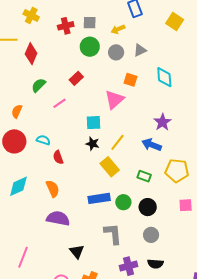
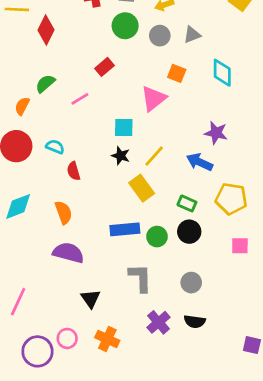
green semicircle: (39, 85) -> (45, 84), moved
purple star: (163, 122) -> (216, 133), turned -30
black circle: (148, 207) -> (189, 232), moved
purple cross: (129, 266) -> (158, 322), turned -30

